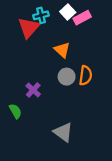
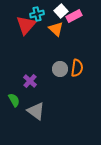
orange triangle: (62, 50) -> (56, 29), moved
gray triangle: (63, 132) -> (36, 111), moved

